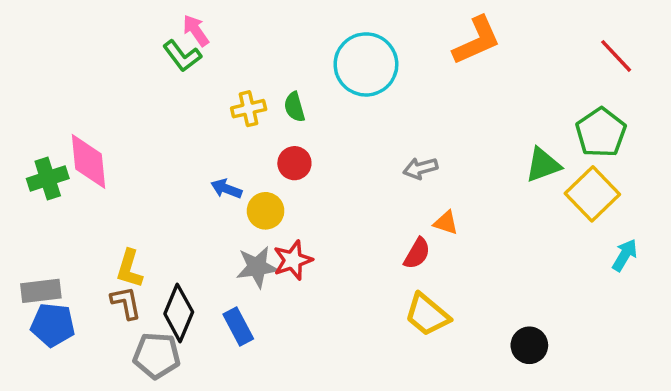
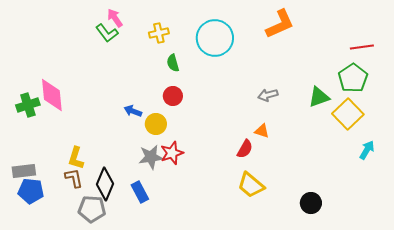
red line: (616, 56) -> (362, 47), moved, turned -55
yellow cross: (249, 109) -> (159, 33), moved
gray arrow: (420, 168) -> (268, 95), moved

